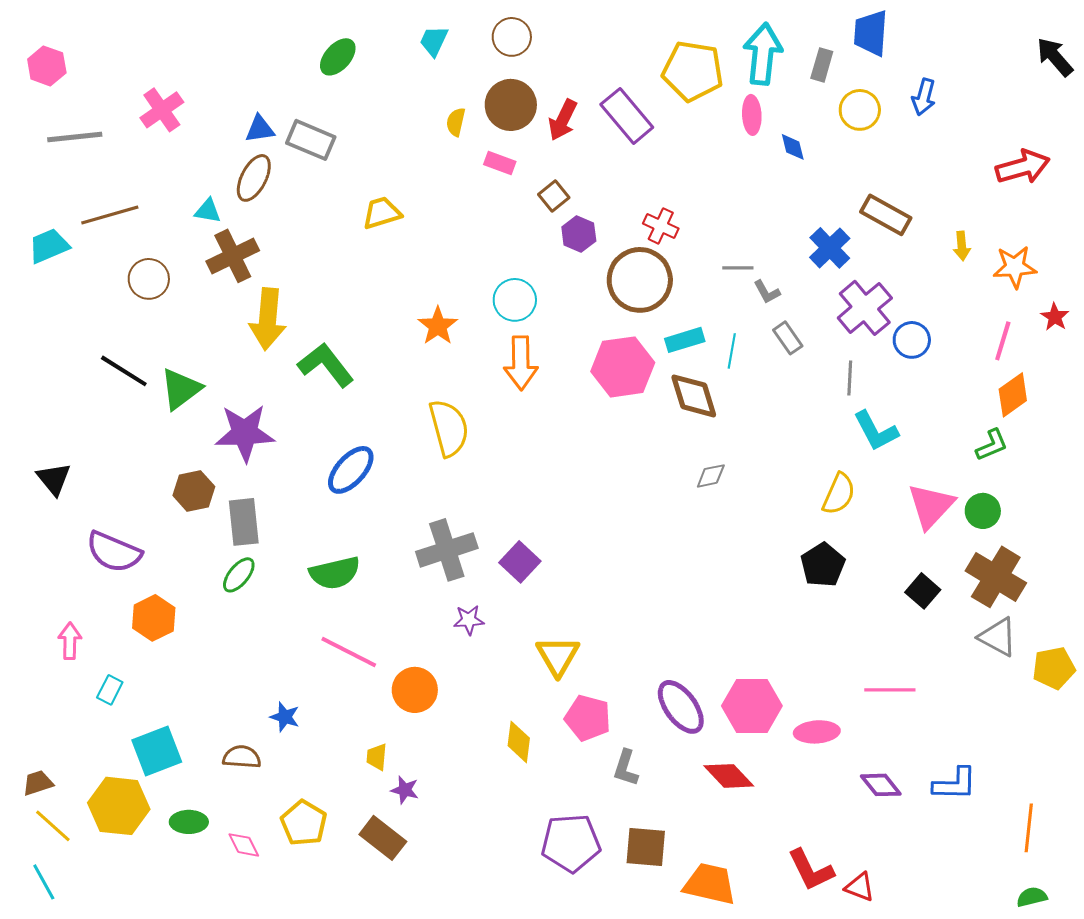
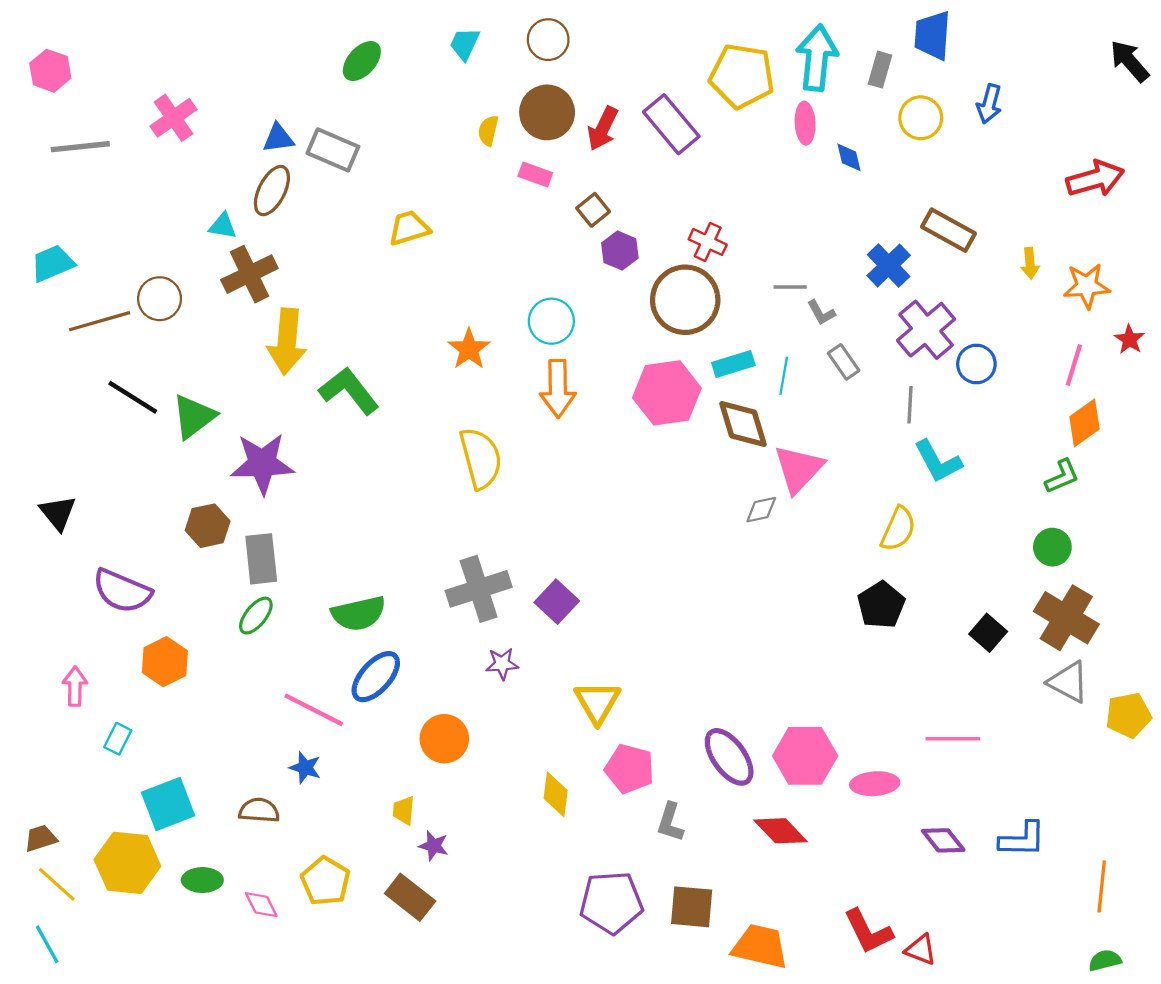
brown line: (110, 215) -> (100, 321), moved
blue ellipse: (351, 470) -> (376, 677), moved
pink triangle: (931, 506) -> (799, 469), moved
pink line: (349, 652) -> (314, 710), moved

